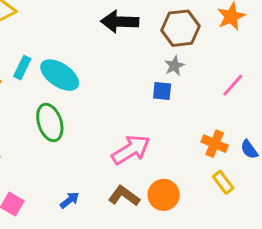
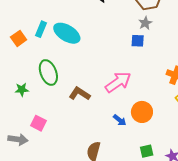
green ellipse: (50, 122) -> (48, 73), moved
brown L-shape: (124, 196) -> (80, 94), moved
blue arrow: (70, 200) -> (120, 120), moved, turned 80

